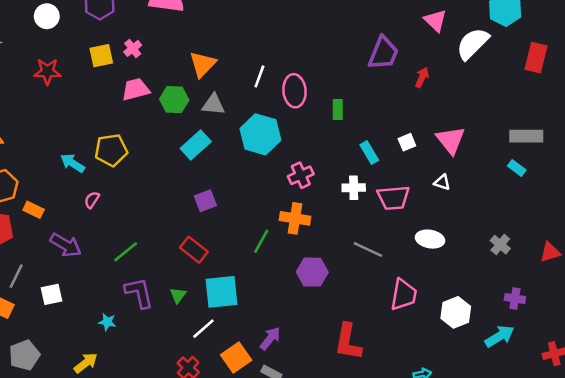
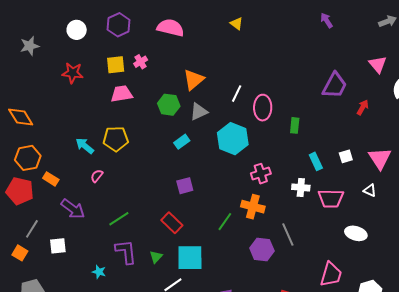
pink trapezoid: (136, 89) -> (122, 94), moved
gray triangle: (213, 104) -> (199, 112), turned -36
cyan rectangle: (196, 145) -> (182, 142), size x0.7
gray line: (368, 249) -> (288, 234), moved, turned 35

